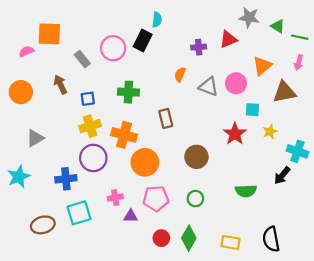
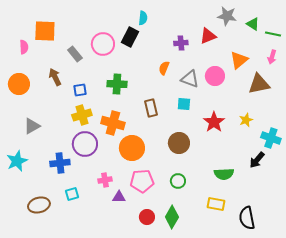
pink semicircle: (26, 51) -> (24, 47), turned 112
cyan square: (252, 110) -> (184, 104), moved
cyan square: (79, 213) -> (72, 194), size x0.6
yellow rectangle: (231, 242) -> (216, 204), moved

